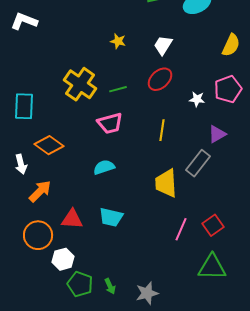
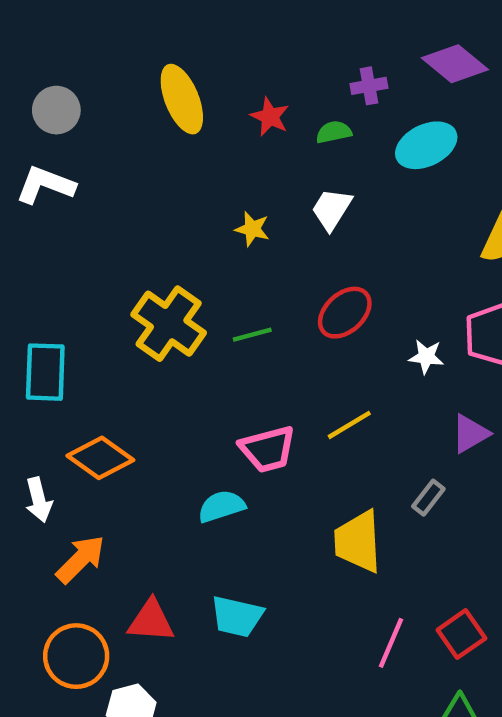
white trapezoid: (163, 45) -> (332, 209), moved
pink trapezoid: (110, 123) -> (268, 449), moved
yellow line: (162, 130) -> (349, 425), turned 50
gray rectangle: (198, 163) -> (428, 498), size x0.6

